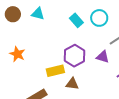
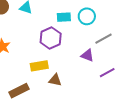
cyan rectangle: (76, 20) -> (64, 17), turned -56
purple hexagon: (74, 56) -> (51, 38), moved

